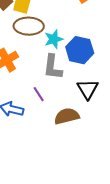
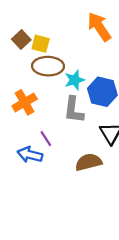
purple line: (39, 94) -> (46, 139), moved

